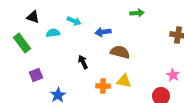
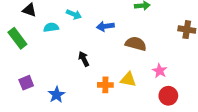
brown semicircle: (120, 52) -> (136, 44), moved
purple square: (36, 75) -> (26, 83), moved
pink star: (173, 75) -> (160, 71), moved

